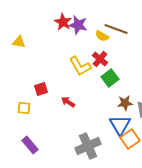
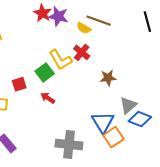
green square: (110, 78) -> (45, 73), moved
brown star: (125, 103) -> (108, 78), moved
gray cross: (88, 146) -> (69, 145), turned 30

